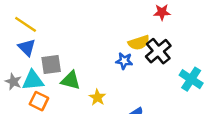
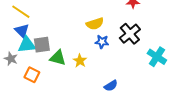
yellow semicircle: (139, 43) -> (95, 24), moved
cyan triangle: (33, 80) -> (27, 45), moved
yellow star: (97, 97) -> (80, 61), moved

